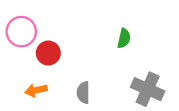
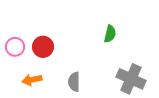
pink circle: (21, 32) -> (15, 47), moved, size x0.7

